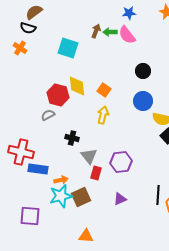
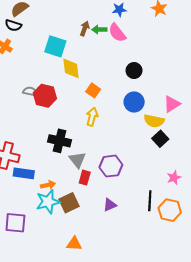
yellow diamond: (77, 86) -> (71, 68), moved
gray semicircle: (48, 115) -> (30, 92), moved, turned 40
black cross: (72, 138) -> (60, 141), size x1.5

